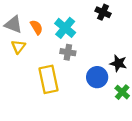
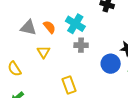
yellow triangle: (18, 47) -> (44, 52), moved
yellow rectangle: (49, 79) -> (69, 85), moved, size x0.7

